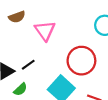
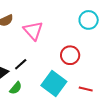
red circle: (81, 61) -> (70, 55), size x0.7

